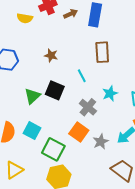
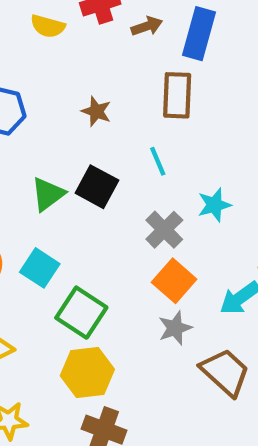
brown rectangle: (102, 52) -> (177, 95), moved
orange square: (79, 132) -> (174, 281), moved
gray star: (101, 142) -> (175, 328), moved

